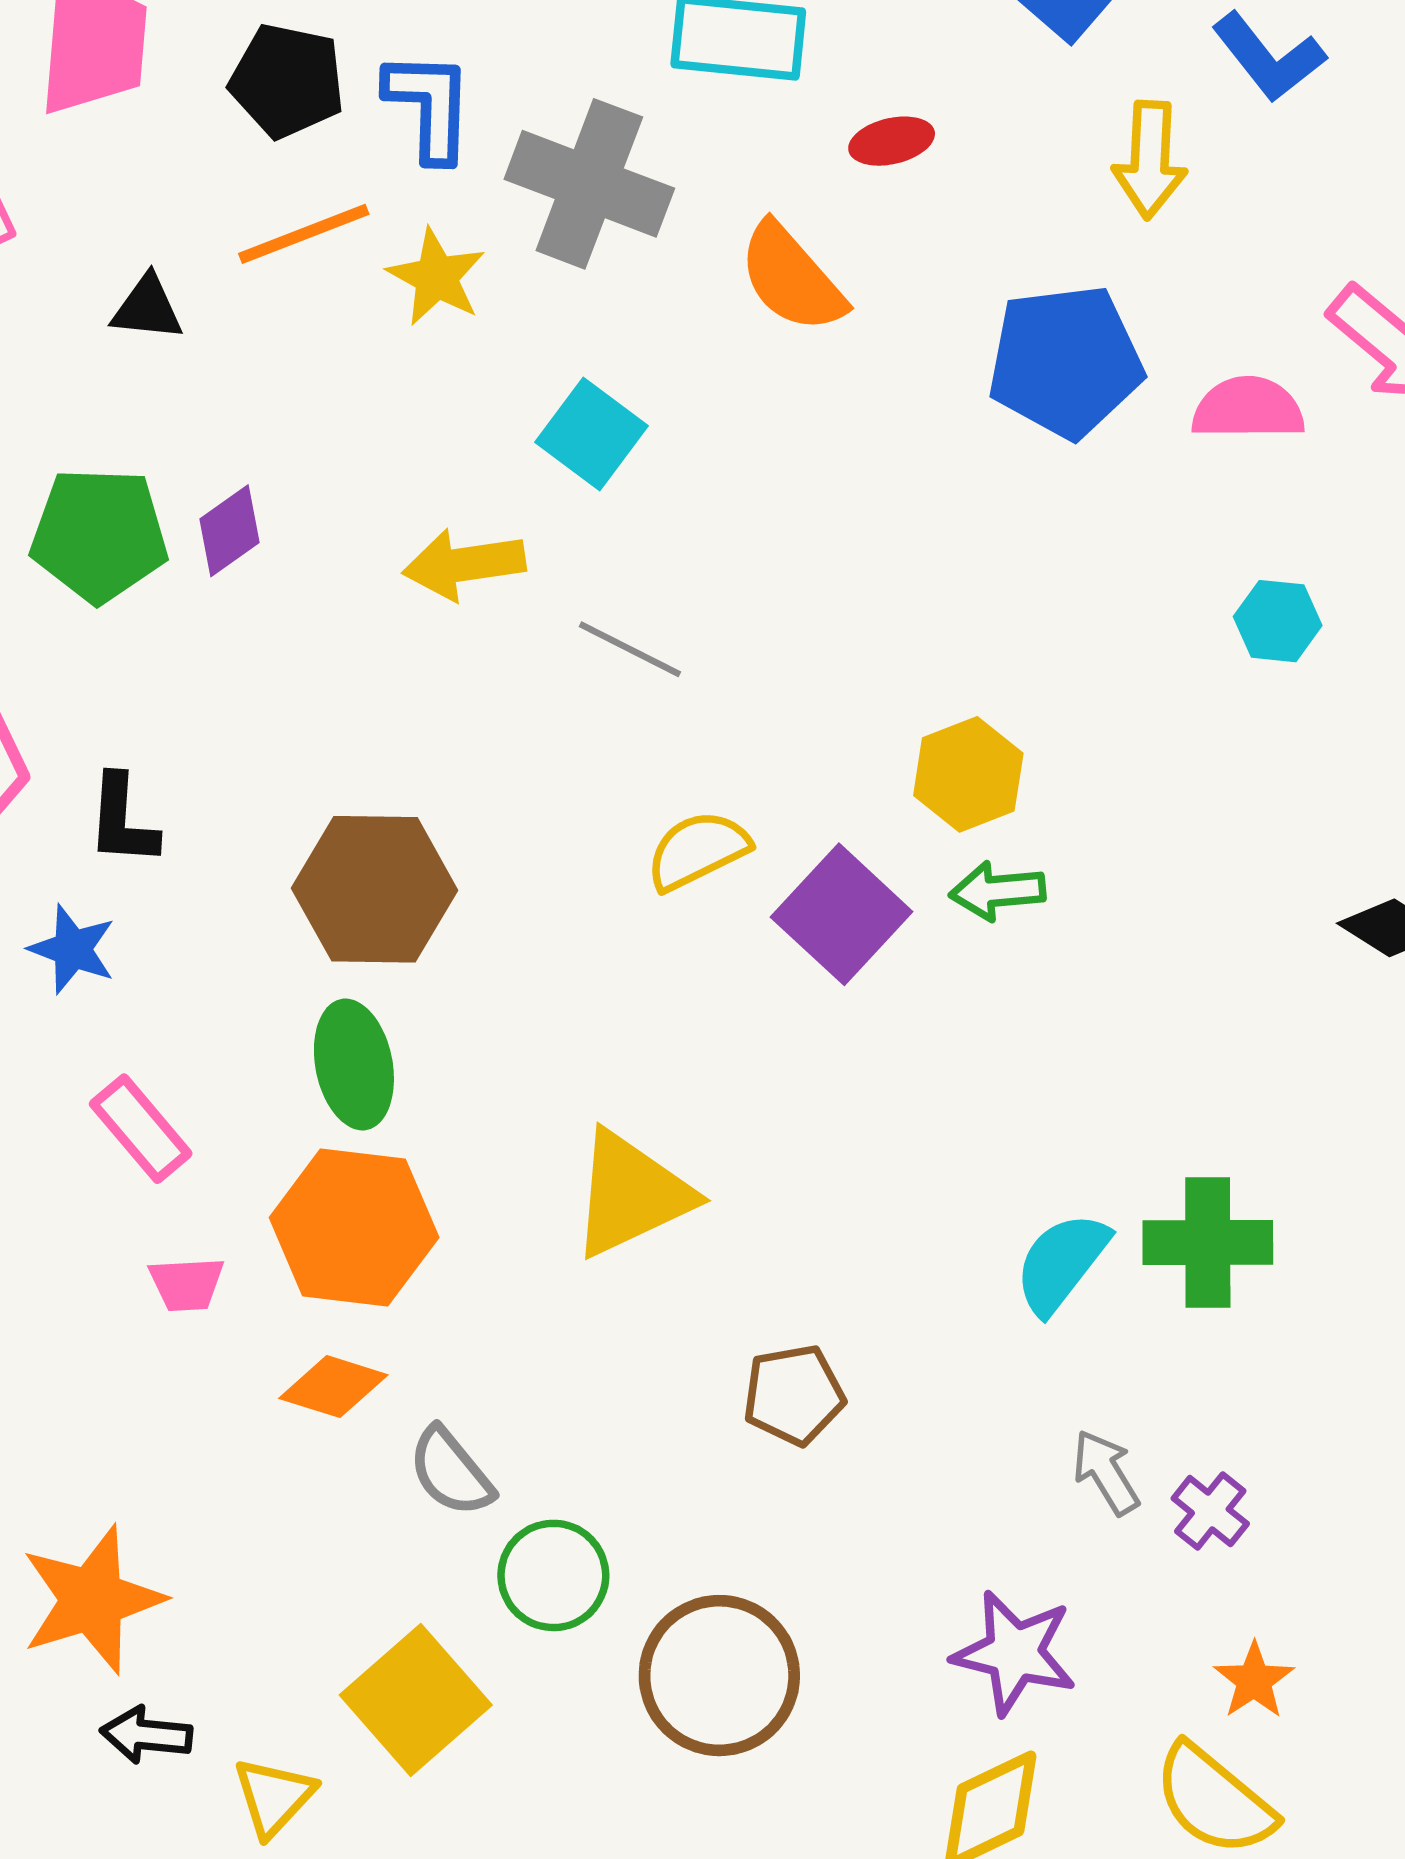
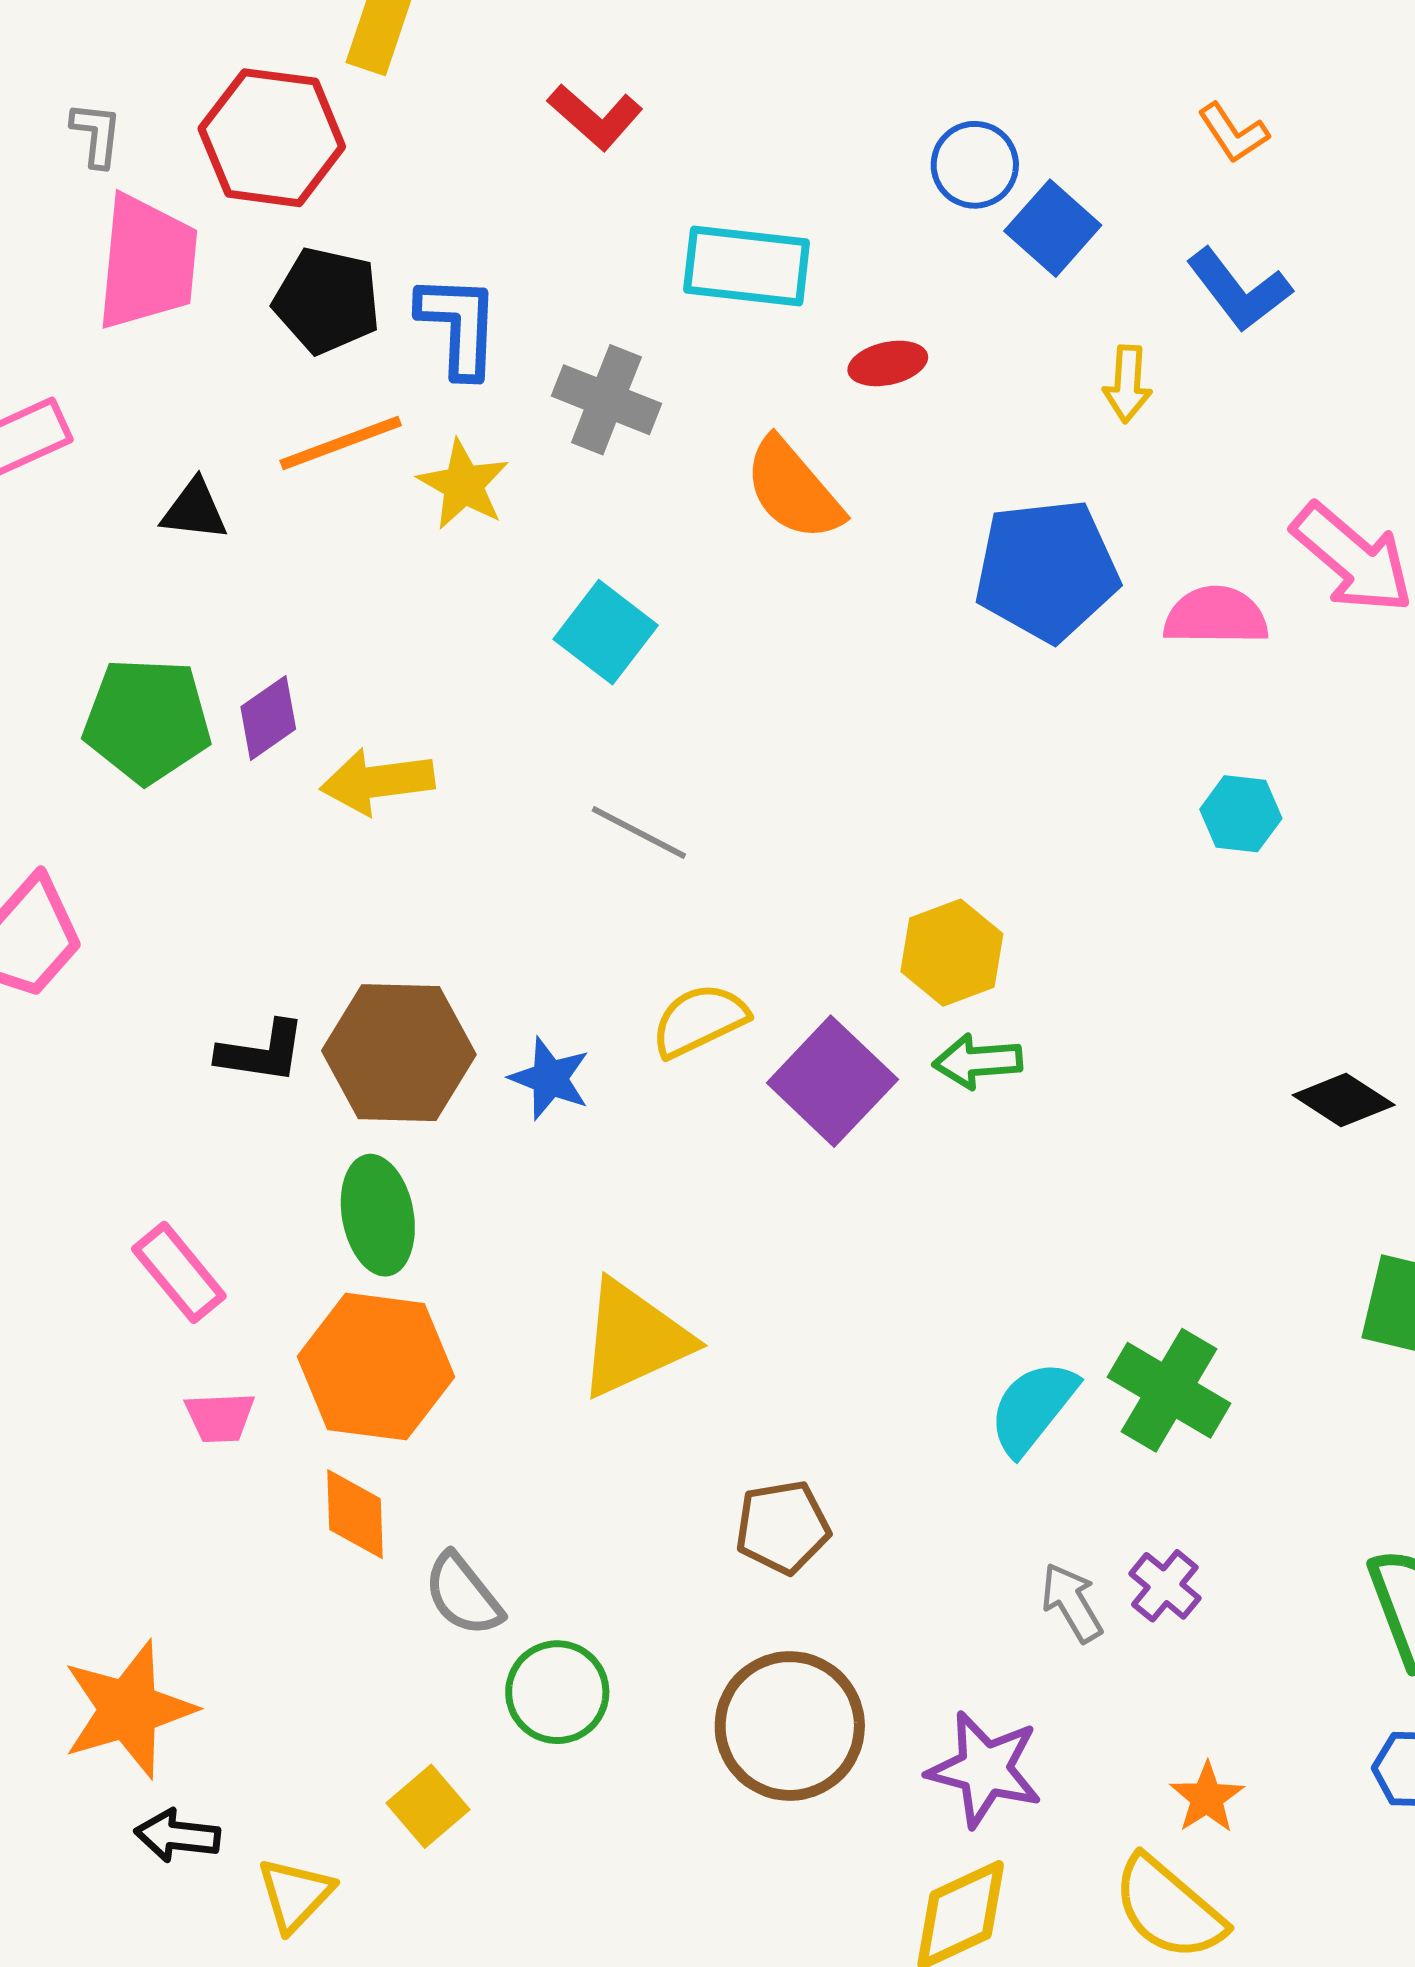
yellow arrow: (1150, 160) -> (1127, 384), size x0.7
gray cross: (589, 184) -> (606, 400), size x0.7
yellow arrow: (464, 564) -> (377, 781), moved
black L-shape: (122, 820) -> (262, 1052), moved, turned -86
blue star: (72, 949) -> (550, 1078), moved
green cross: (1208, 1242) -> (1169, 1390), turned 30
orange diamond: (333, 1387) -> (355, 1514), turned 70
purple cross: (1210, 1511) -> (1165, 1586), moved
brown circle: (719, 1676) -> (790, 1726), moved
yellow square: (416, 1700) -> (428, 1806), size x0.6

